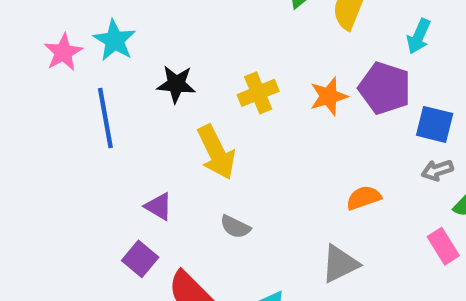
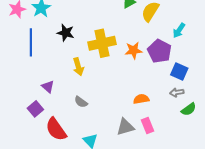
yellow cross: (258, 93) -> (102, 43), size x1.5
yellow arrow: (216, 152) -> (78, 67), size x0.7
pink rectangle: (443, 246) -> (147, 126), moved

